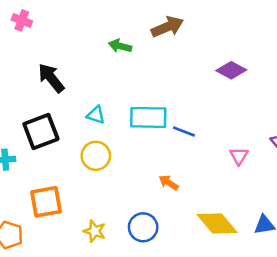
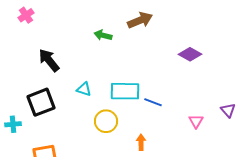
pink cross: (22, 20) -> (26, 15), turned 35
yellow circle: (96, 156) -> (106, 121), moved
orange arrow: (169, 183) -> (141, 142), turned 56

